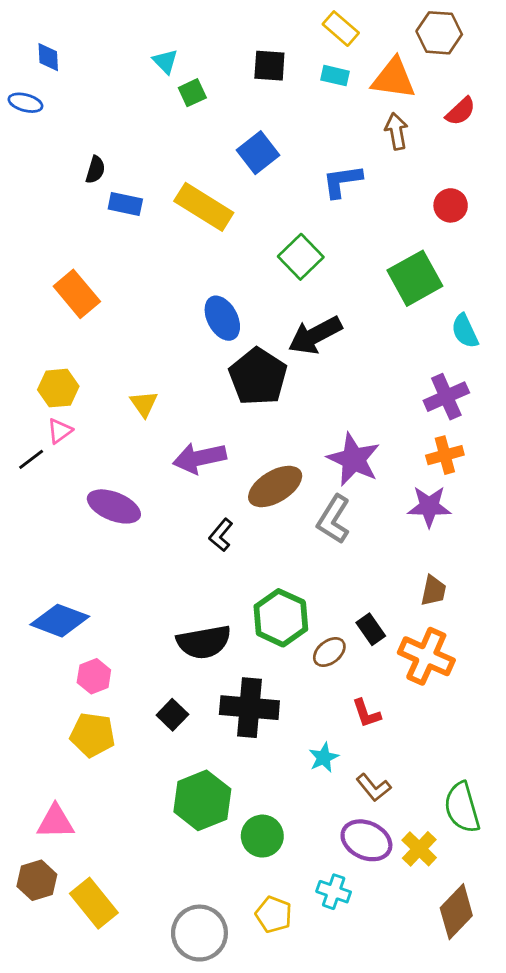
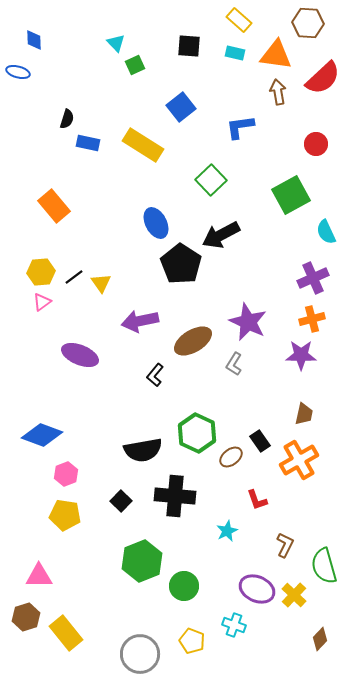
red semicircle: (461, 111) -> (323, 78), size x1.6
black line: (31, 459) -> (74, 277), moved
gray L-shape: (334, 519) -> (234, 364), size x0.7
orange cross: (426, 656) -> (299, 460), turned 36
brown L-shape: (374, 788) -> (285, 545), moved, turned -115
brown diamond: (456, 912) -> (320, 639), size x0.6

